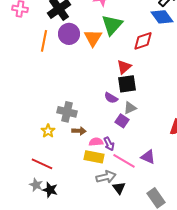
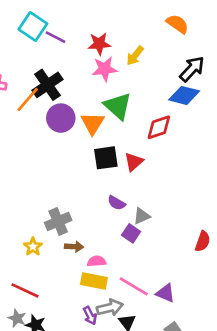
blue diamond: (162, 17) -> (184, 95), turned -40
green triangle: (112, 25) -> (118, 106), turned -30
orange line: (44, 41) -> (28, 99), moved, turned 30
black square: (127, 84) -> (106, 158), moved
gray cross: (67, 112) -> (58, 221), turned -36
purple arrow: (109, 144) -> (90, 316), moved
purple triangle: (148, 157) -> (166, 293), moved

